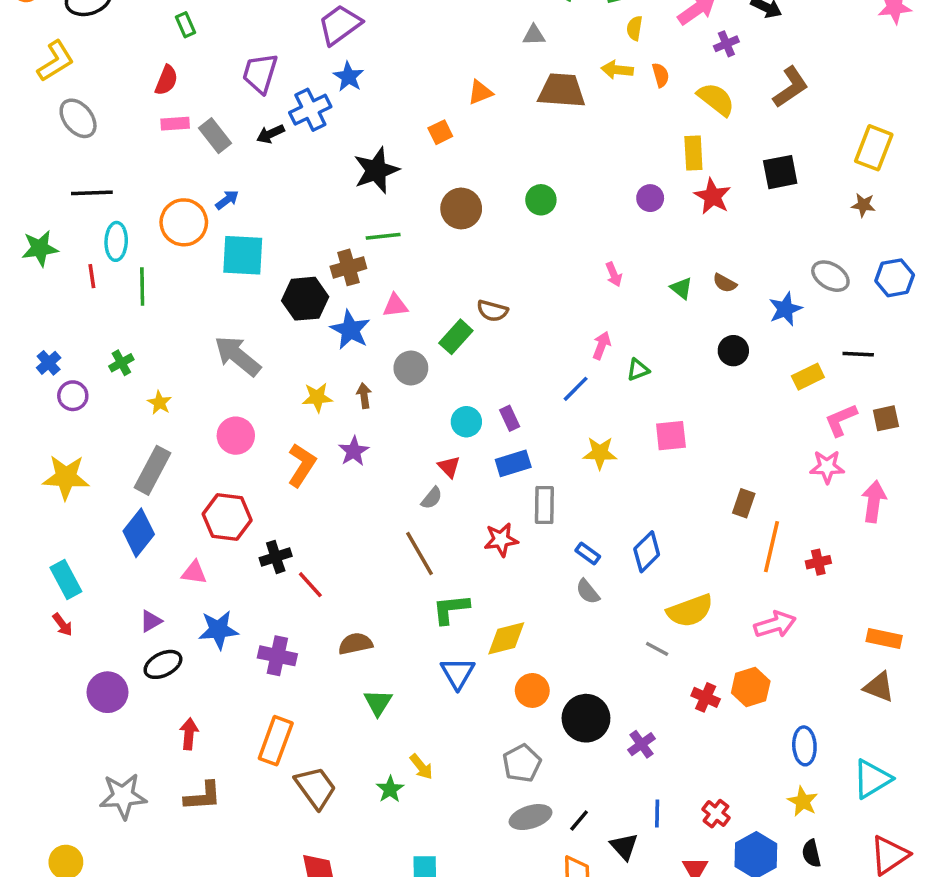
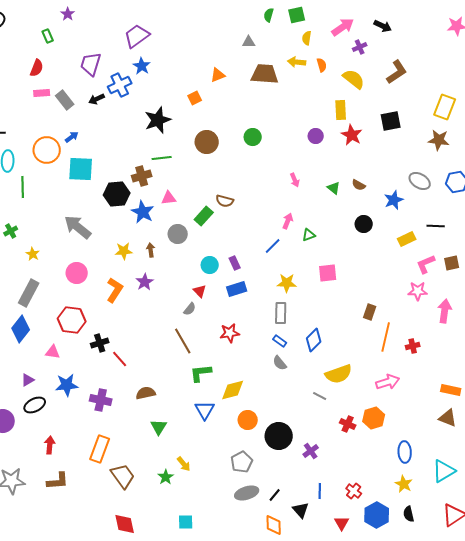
brown star: (863, 205) -> (439, 140), size x1.5
gray rectangle: (544, 505) -> (281, 313), moved

